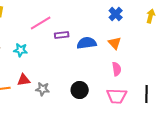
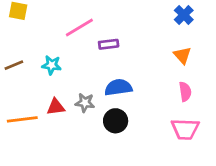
blue semicircle: (87, 43) -> (118, 87), moved
gray star: (43, 89) -> (85, 103), moved
black circle: (80, 90) -> (116, 121), moved

